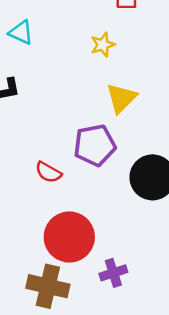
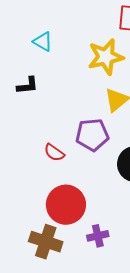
yellow star: (103, 45) -> (106, 57), size x1.8

